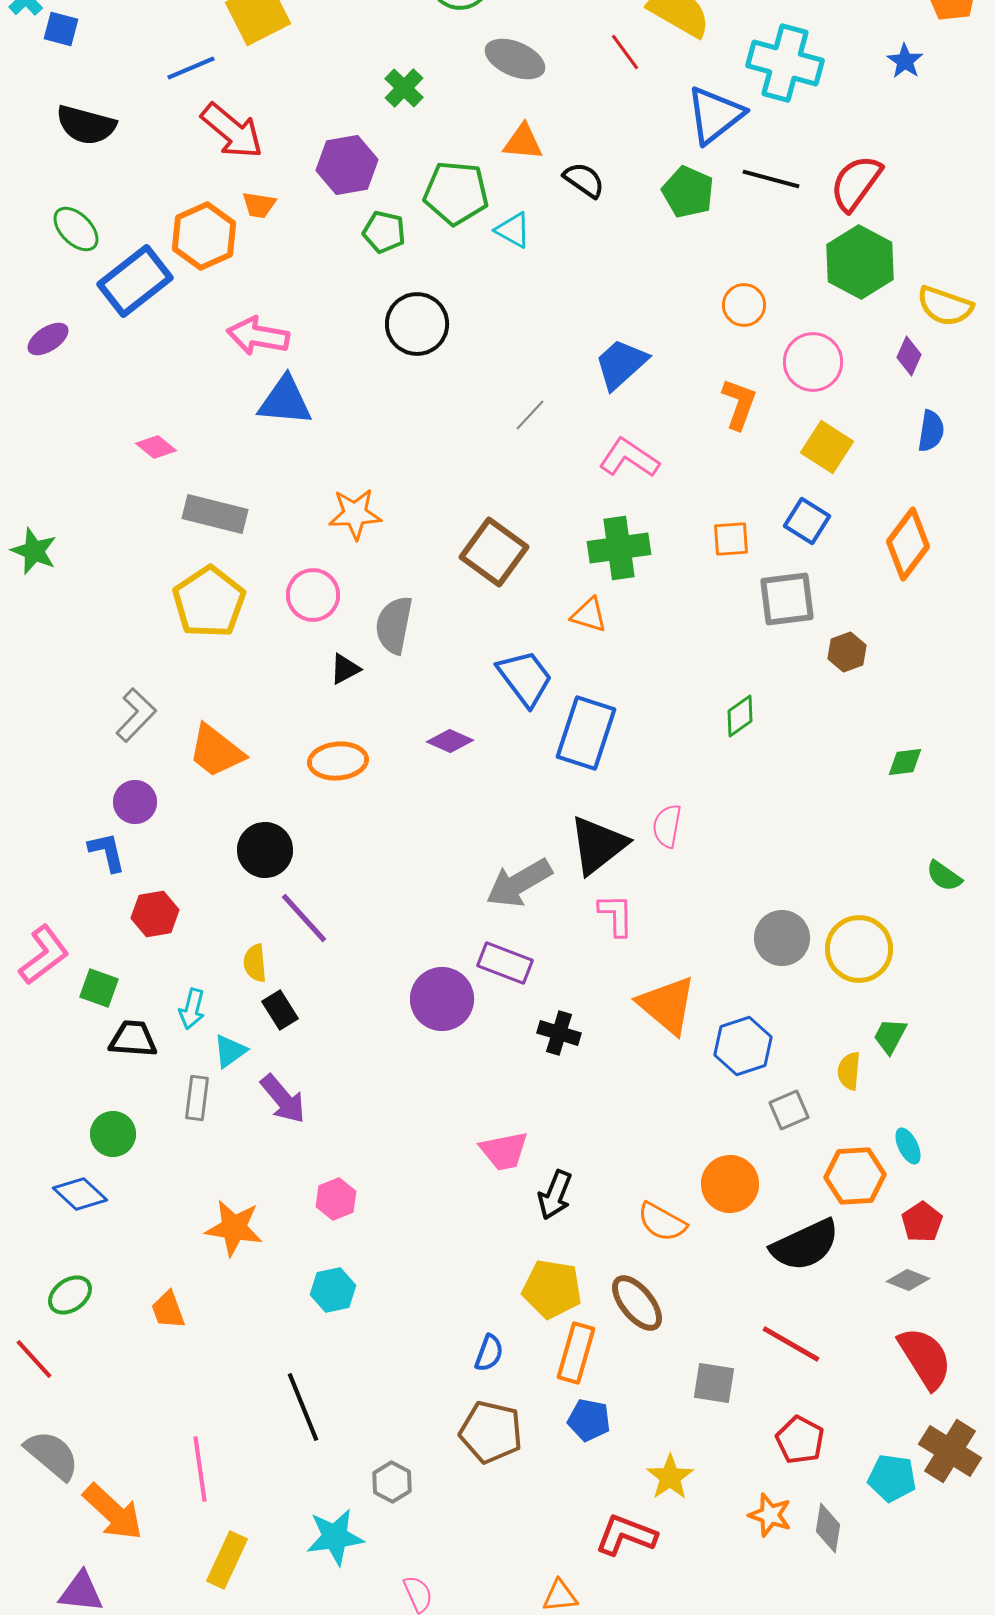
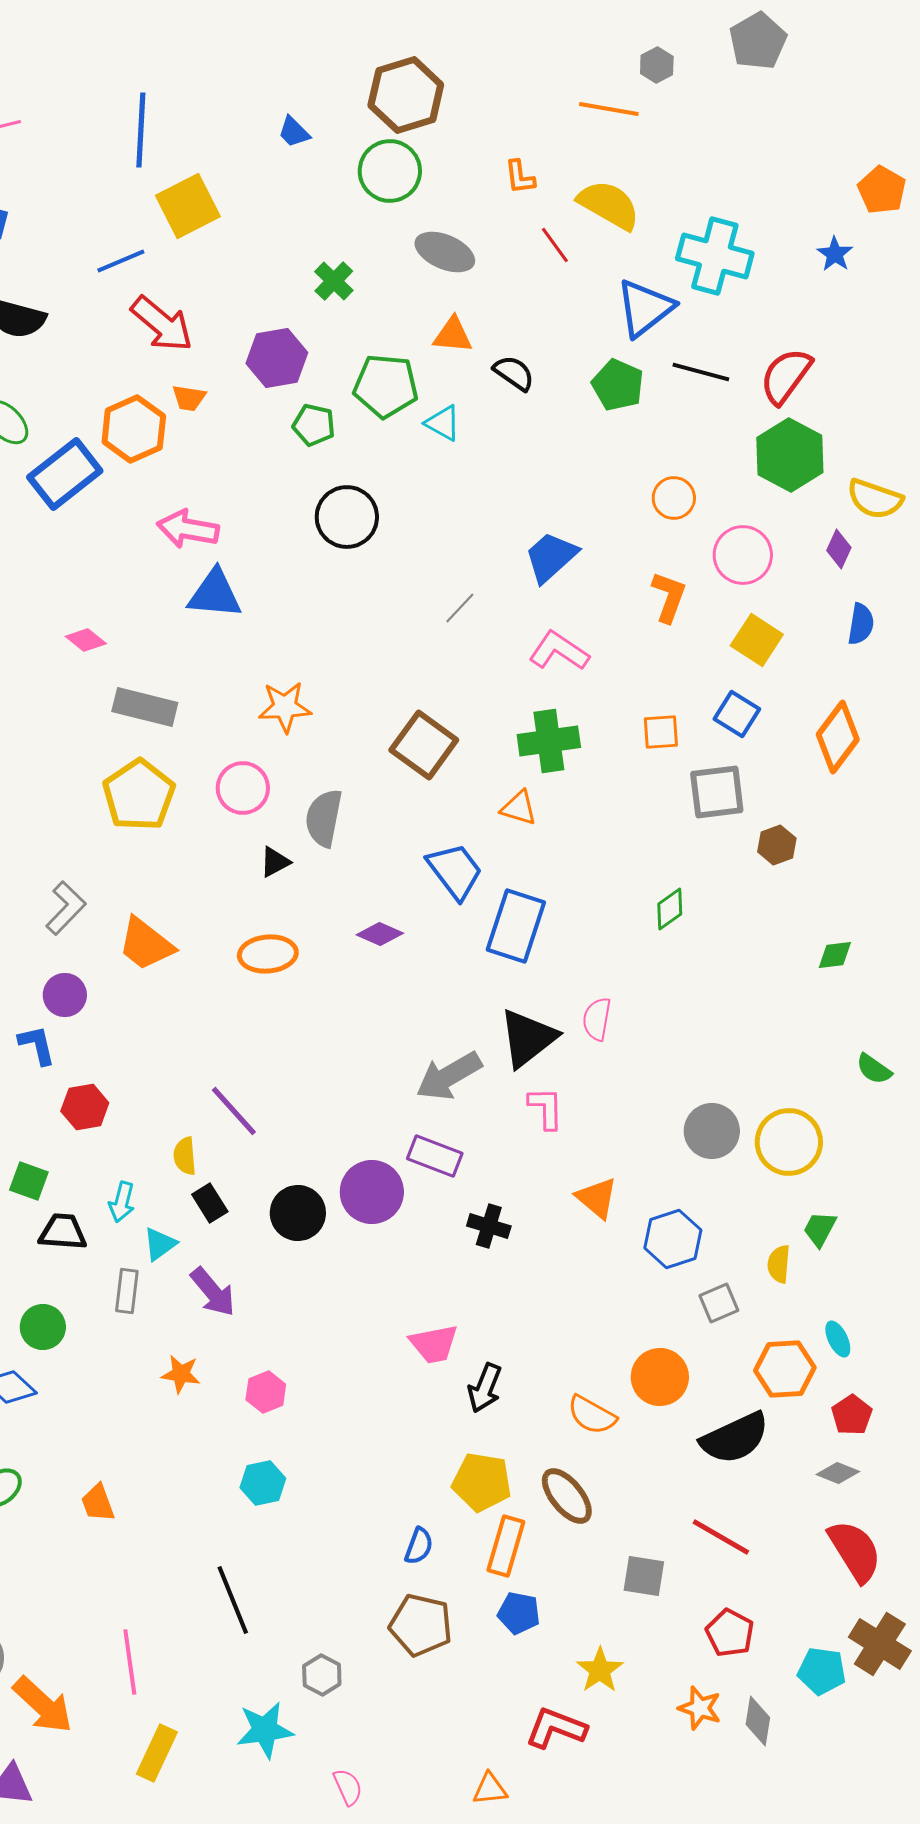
black circle: (265, 850) -> (298, 1213), moved
orange triangle: (667, 1005) -> (597, 1198), size x0.7
orange star: (234, 1228) -> (181, 1374), moved, size x0.7

